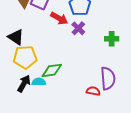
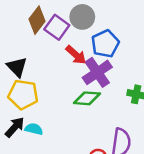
purple cross: (78, 28) -> (97, 72), size x1.6
green diamond: (52, 70) -> (87, 98), moved

